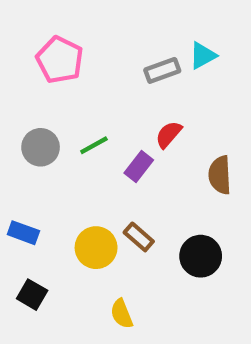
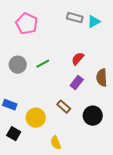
gray rectangle: (162, 70) -> (75, 18), moved, turned 35
purple rectangle: (139, 166) -> (77, 83), moved
yellow circle: (96, 248) -> (36, 118), moved

